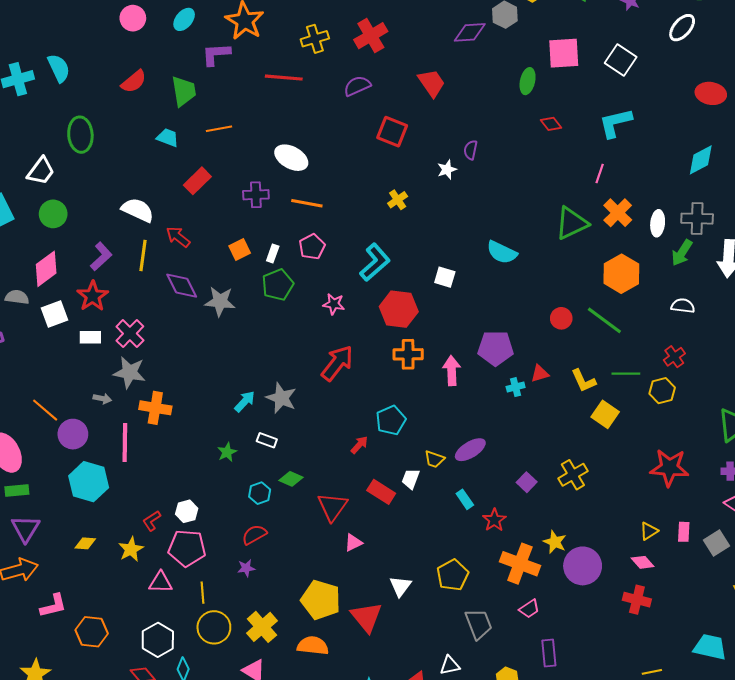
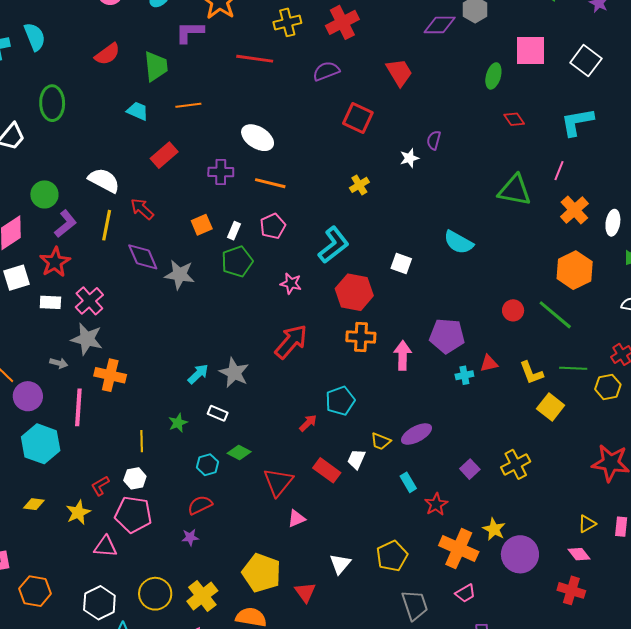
green circle: (53, 214) -> (44, 194), moved
green triangle: (572, 223) -> (515, 190), moved, turned 33
yellow line: (202, 593) -> (142, 441), moved
red triangle: (366, 617) -> (305, 592), size x0.7

